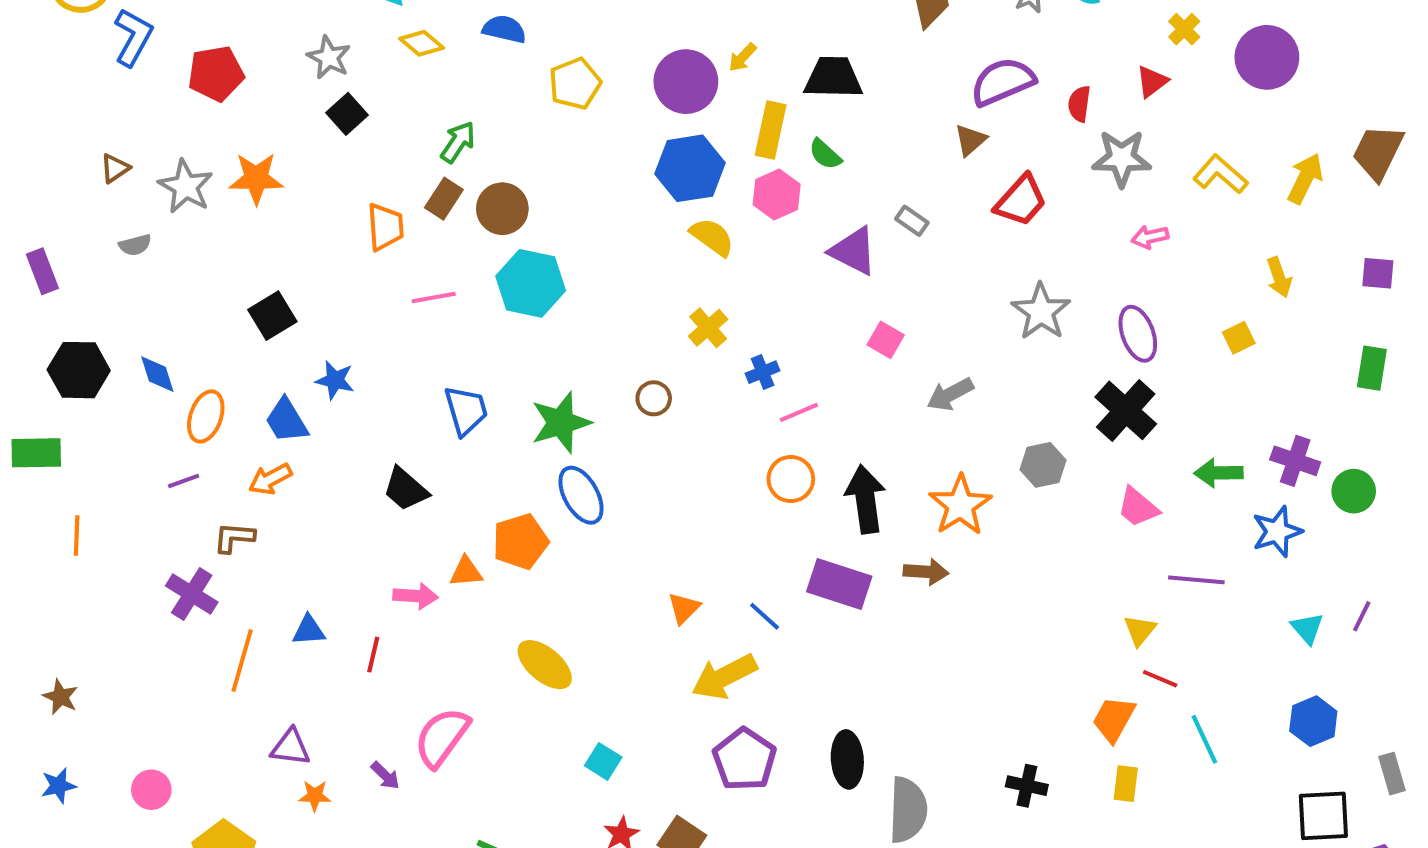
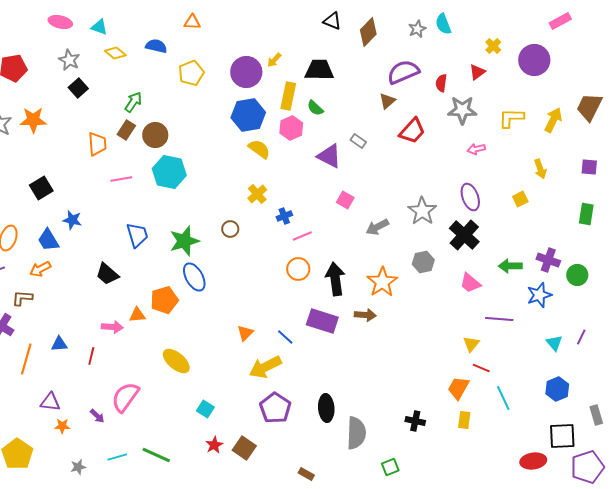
yellow L-shape: (1221, 174) -> (511, 118), turned -40
gray star: (1041, 312) -> (422, 211), moved

